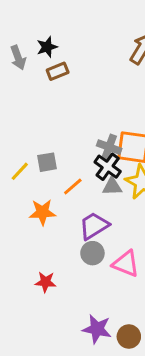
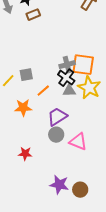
gray cross: (109, 147) -> (67, 65), turned -35

